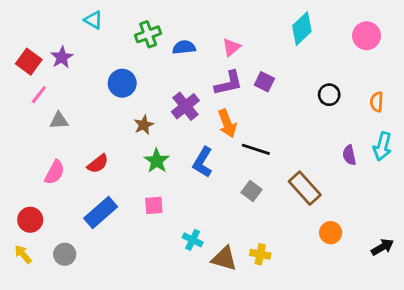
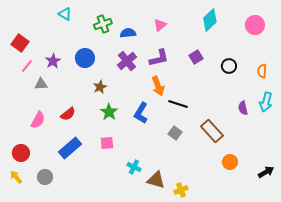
pink triangle: (231, 47) -> (160, 25), moved
purple star: (62, 57) -> (53, 61), moved
purple square: (264, 82) -> (196, 57), moved, turned 32
purple cross: (185, 106) -> (127, 61), moved
yellow cross: (260, 254) -> (181, 190), moved, turned -32

